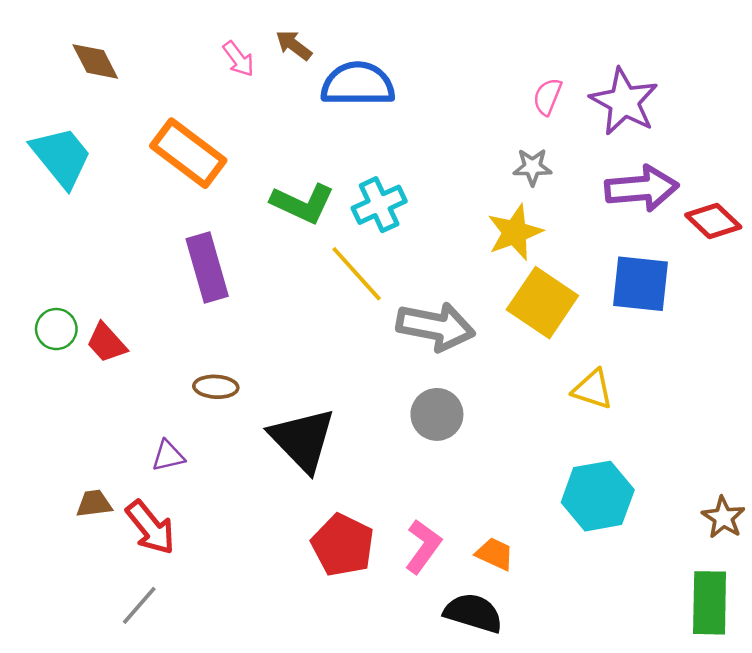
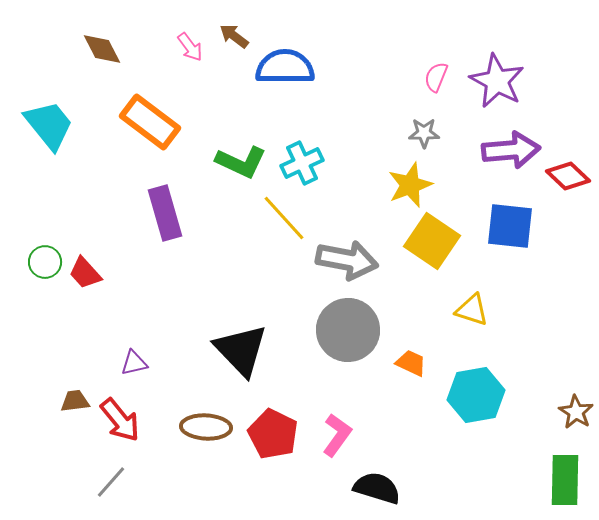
brown diamond: (95, 61) -> (102, 49), moved
brown ellipse: (216, 387) -> (206, 427), moved, size x1.4
gray circle: (437, 414) -> (348, 330), size x1.5
orange trapezoid: (495, 554) -> (411, 363), moved

